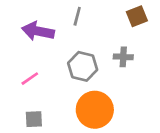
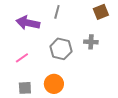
orange circle: (95, 110) -> (54, 84), moved, size x0.7

